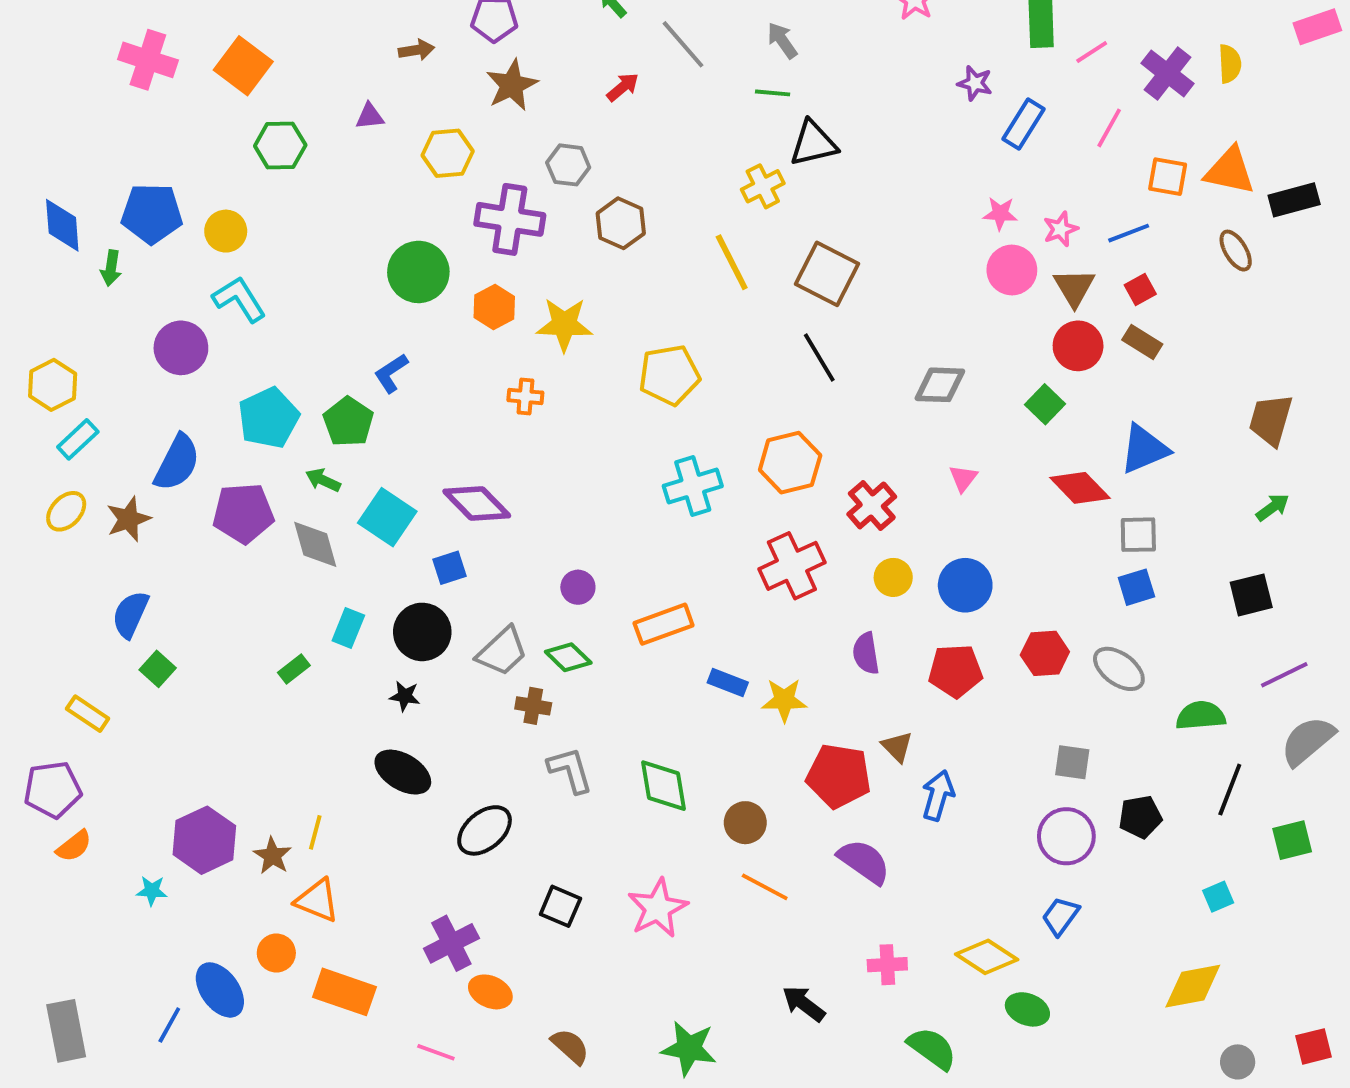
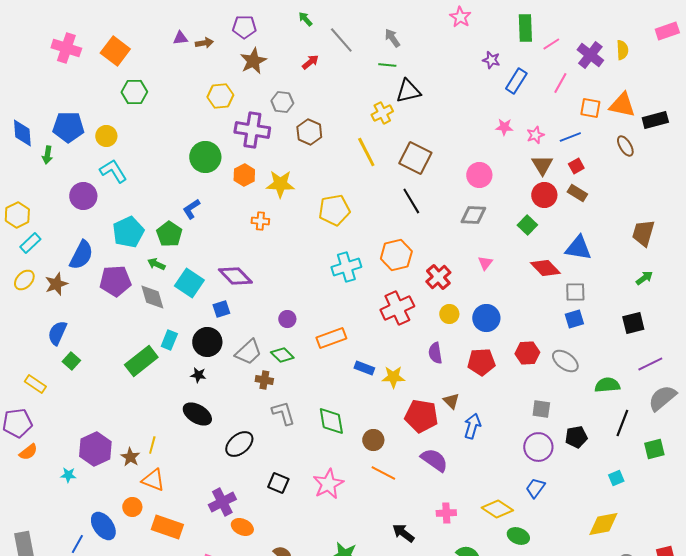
purple triangle: (370, 116) -> (180, 38), moved
pink circle: (1012, 270) -> (479, 175), moved
blue triangle: (1144, 449) -> (578, 248), turned 32
green rectangle: (294, 669) -> (141, 361), size x2.0

